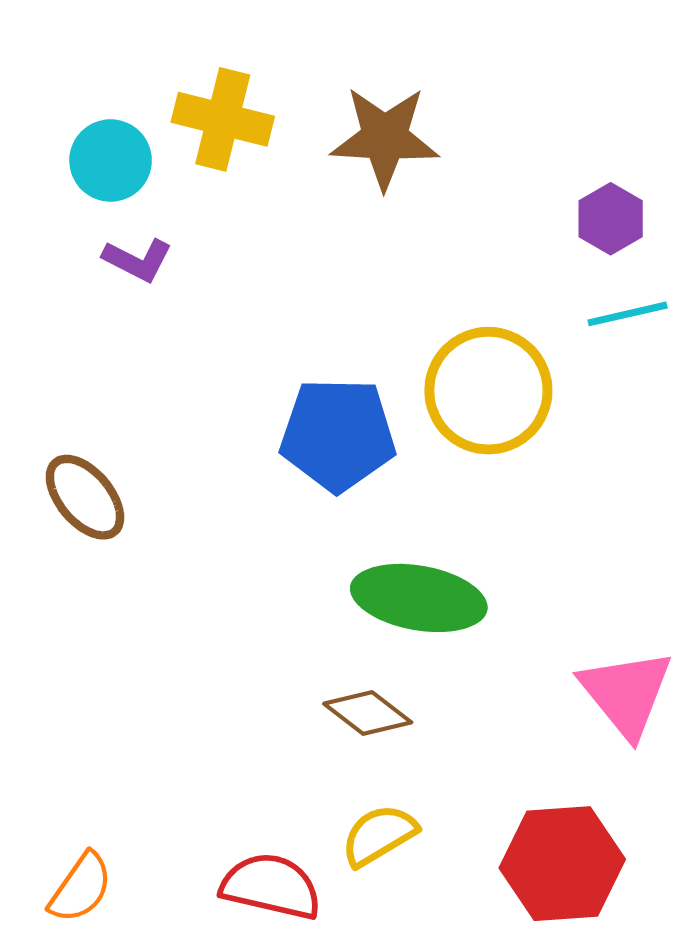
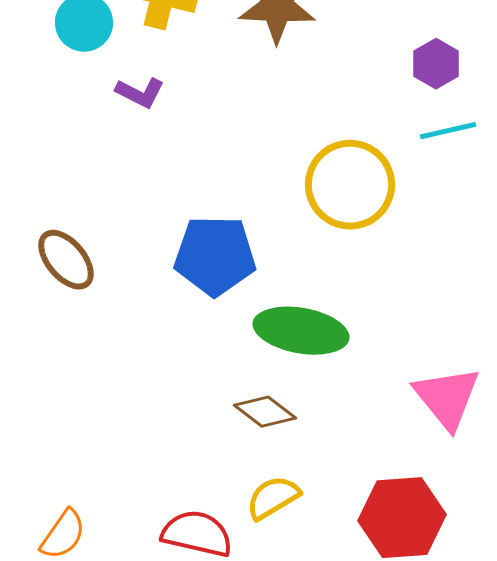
purple L-shape: (138, 260) -> (140, 93), moved
blue pentagon: (338, 435) -> (215, 256), moved

